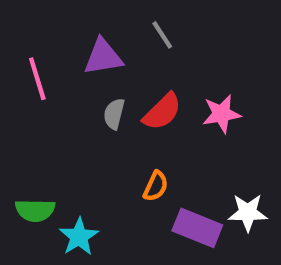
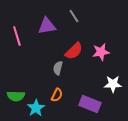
gray semicircle: (114, 114) -> (58, 68), moved
orange semicircle: (156, 186) -> (57, 95), moved
white star: (248, 213) -> (113, 84), moved

